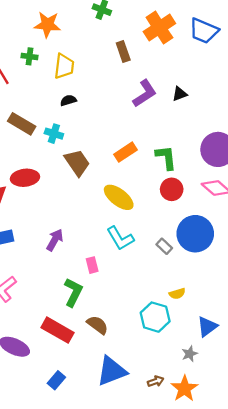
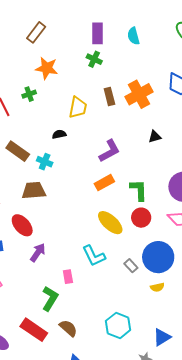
orange cross: (159, 28) -> (139, 94), moved
green cross: (30, 56) -> (29, 94), turned -32
yellow trapezoid: (64, 66) -> (78, 107), moved
purple L-shape: (145, 93) -> (109, 151), moved
brown trapezoid: (77, 163) -> (34, 190), moved, turned -65
red ellipse: (25, 178) -> (22, 225), moved, turned 50
yellow ellipse: (119, 197) -> (110, 223), moved
yellow semicircle: (177, 294) -> (157, 287), moved

